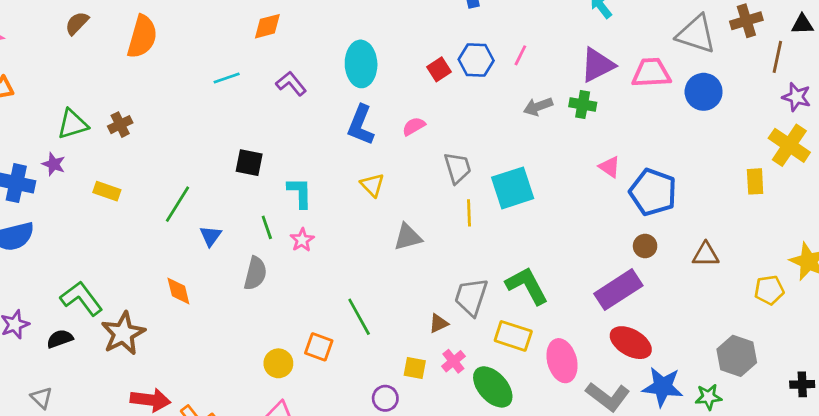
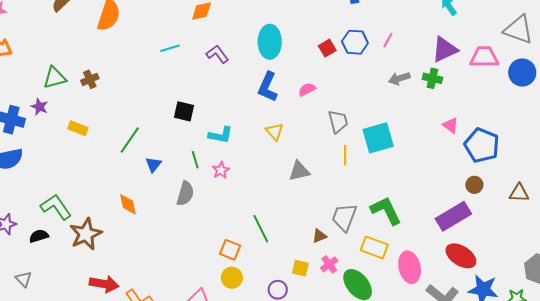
cyan L-shape: (300, 193) -> (221, 135), turned 100
yellow circle: (278, 363) -> (232, 278), moved

